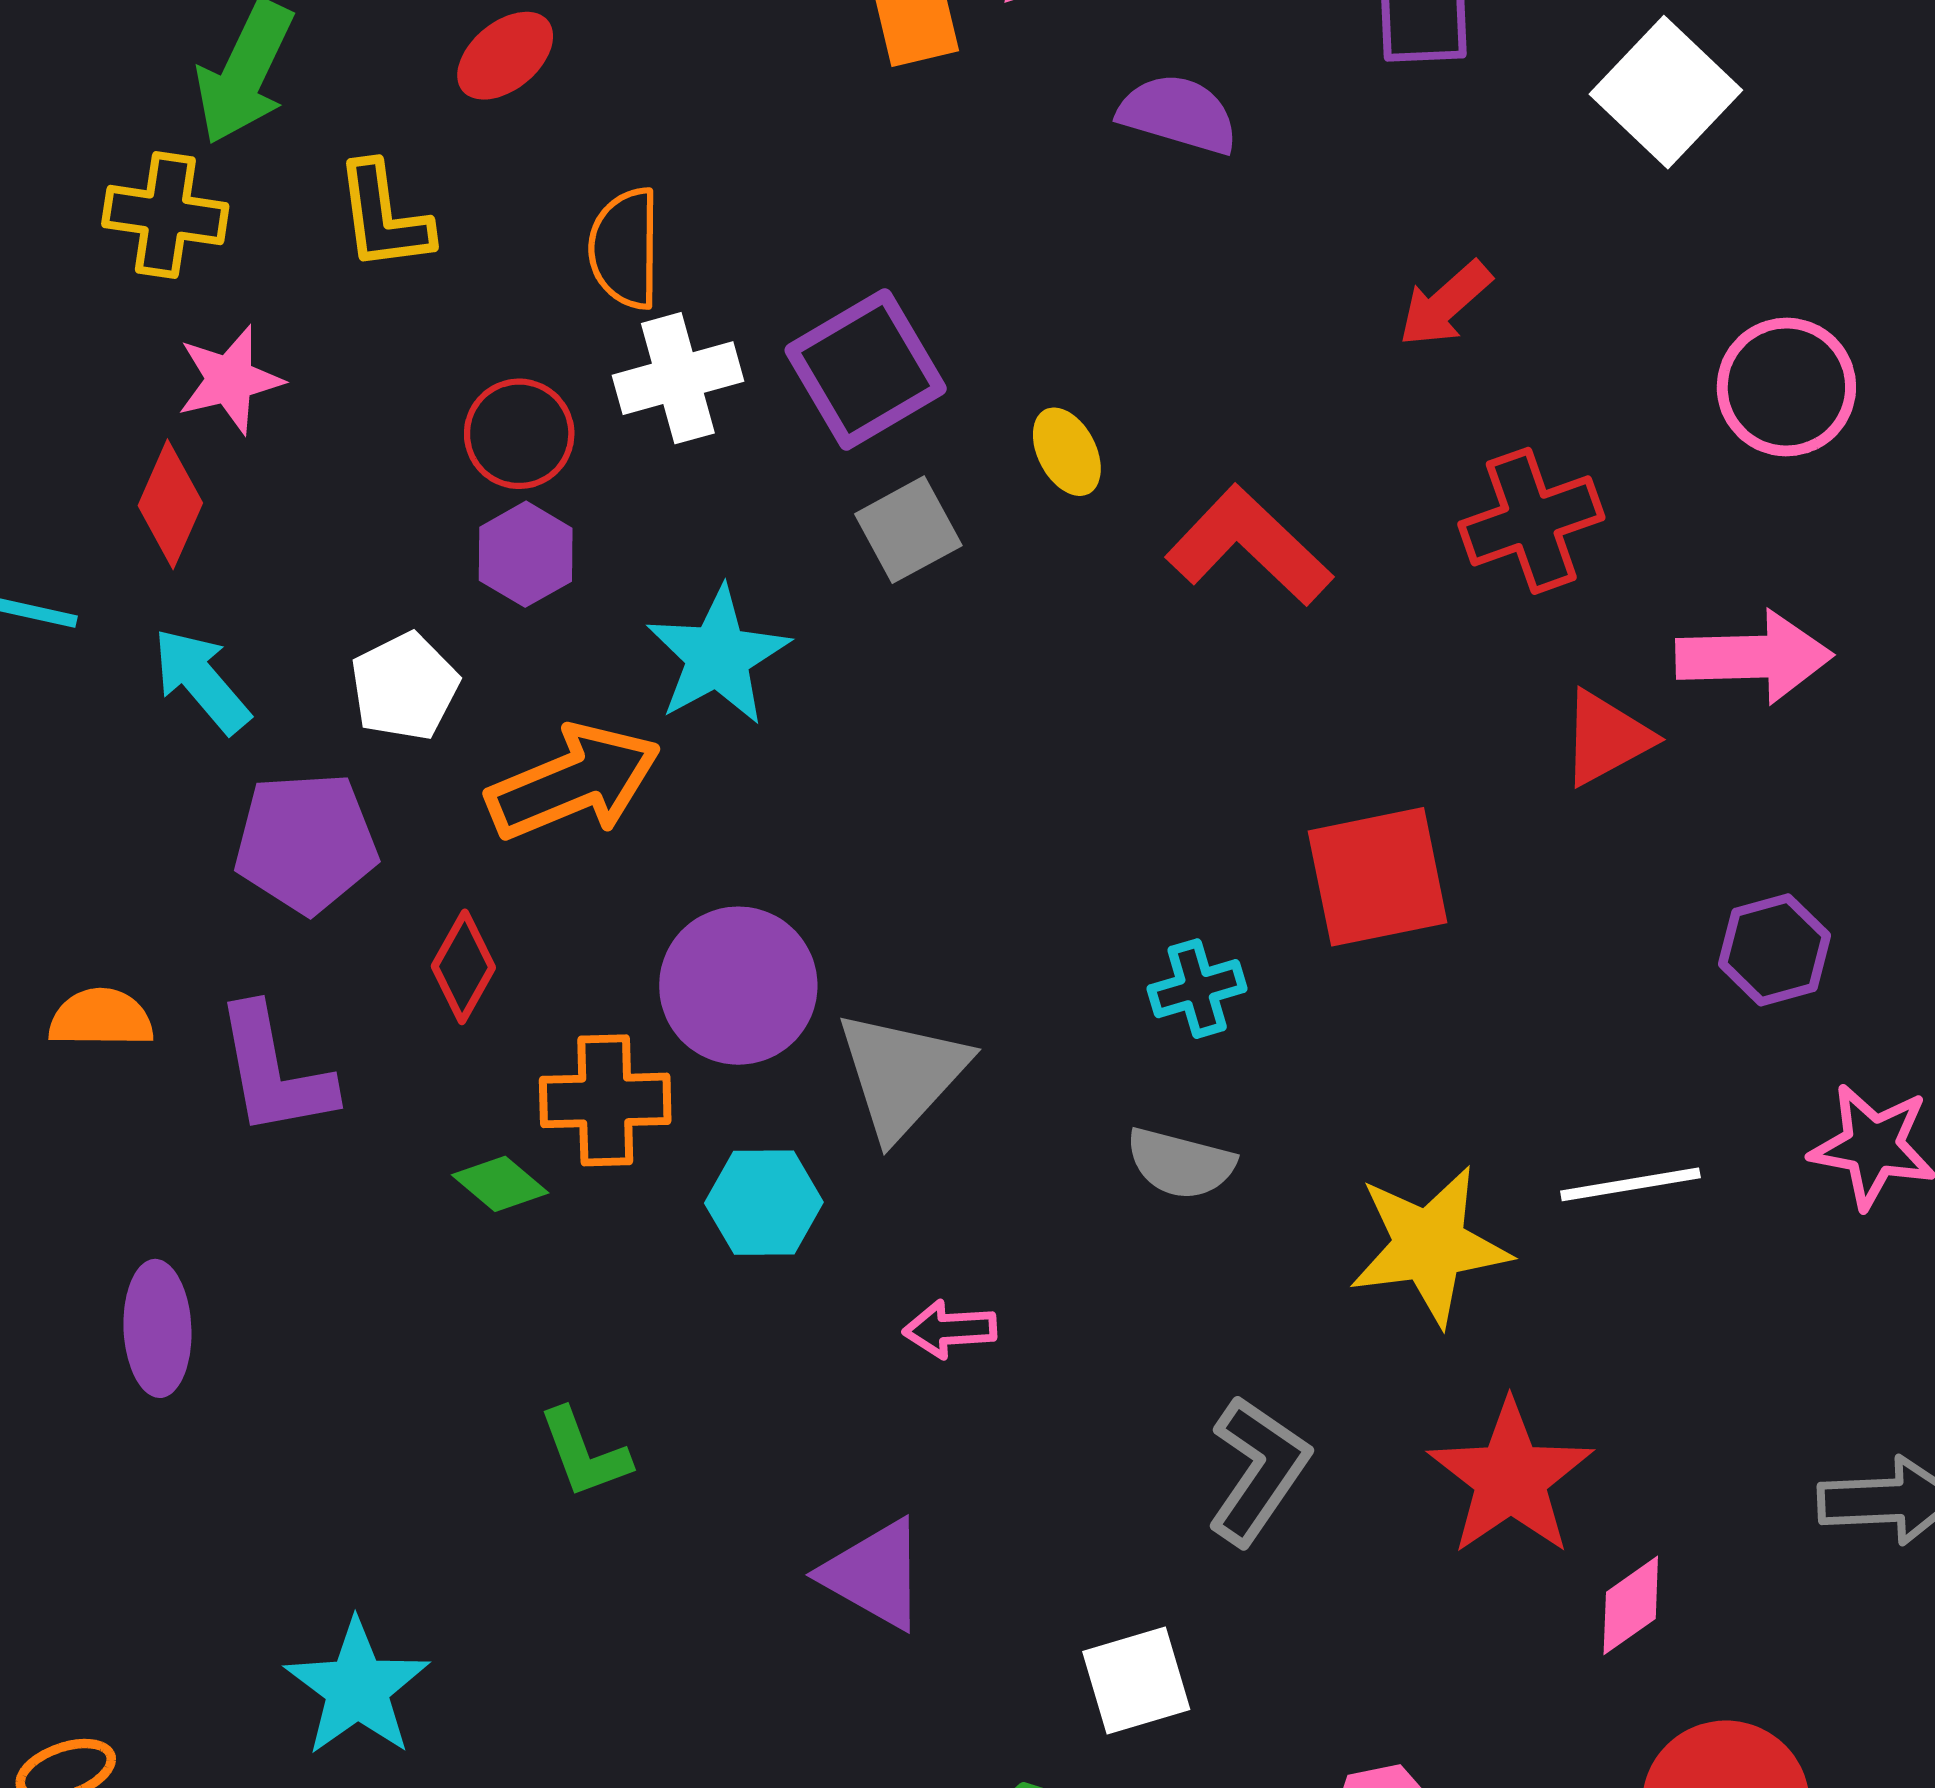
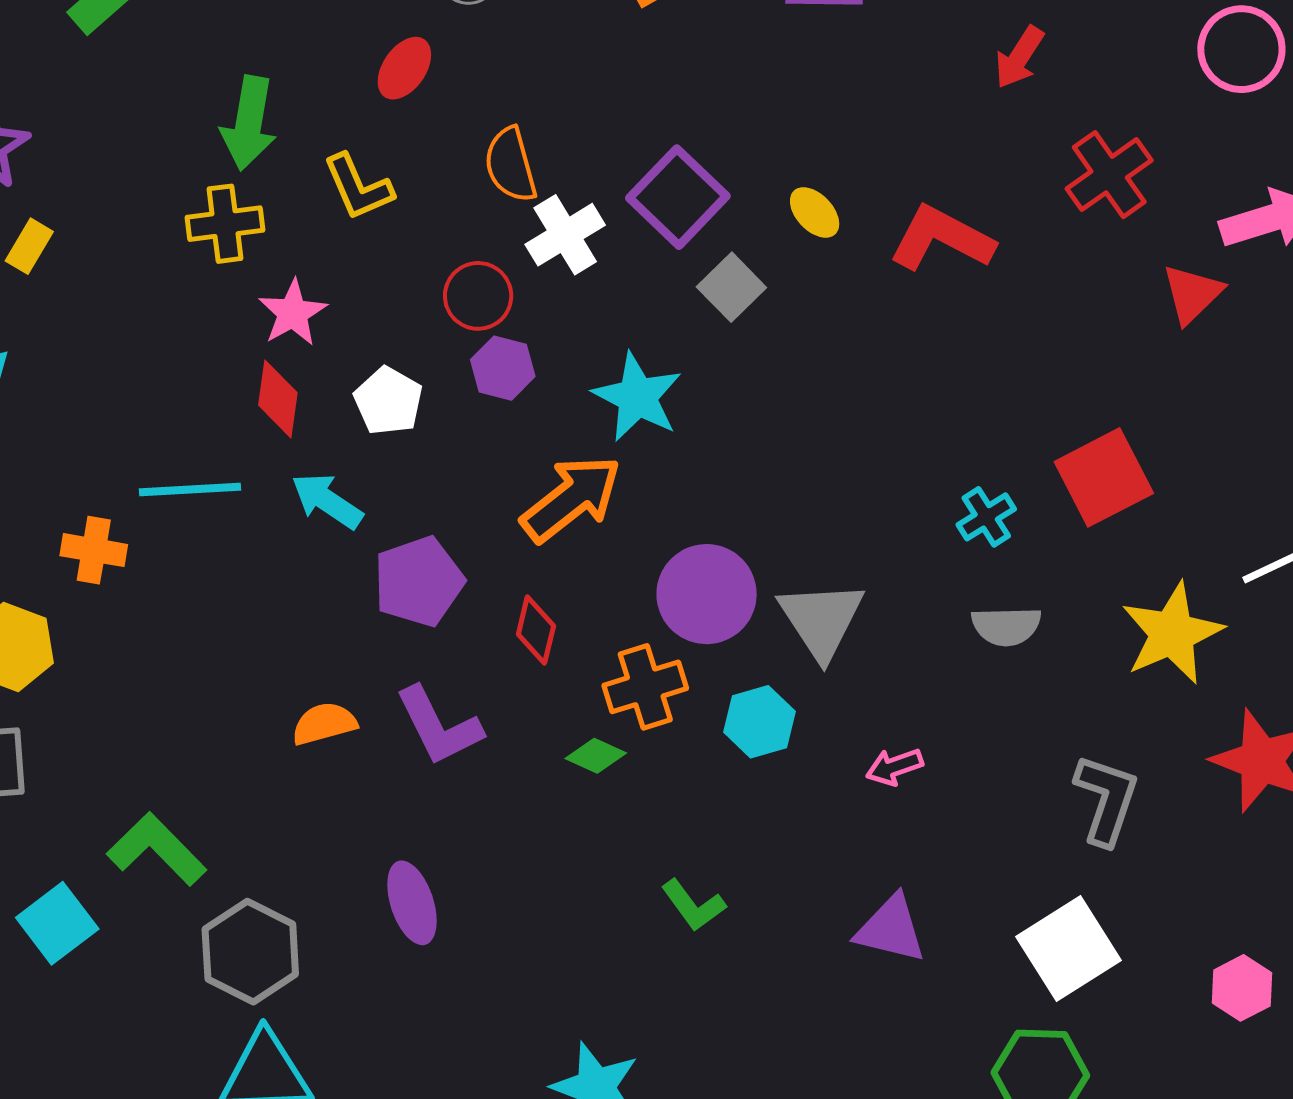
white pentagon: (405, 687) -> (388, 401), moved
red square: (1378, 877) -> (1104, 477), moved
white square: (1136, 1681) -> (1068, 949), size x1.4

